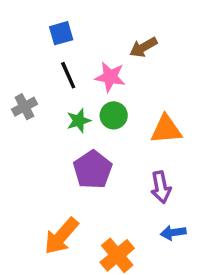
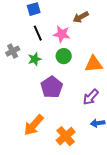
green star: (79, 121) -> (35, 59), moved
purple arrow: (161, 187) -> (91, 97), turned 54

